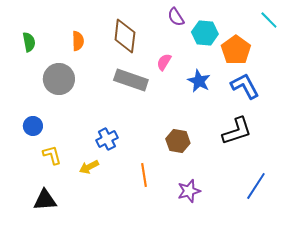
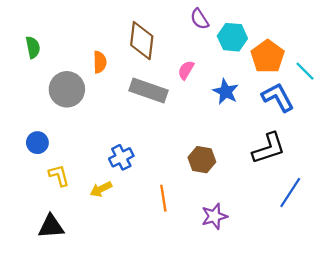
cyan line: (269, 20) -> (305, 71), moved
orange semicircle: (78, 41) -> (100, 62), moved
blue line: (256, 186) -> (290, 192), moved

